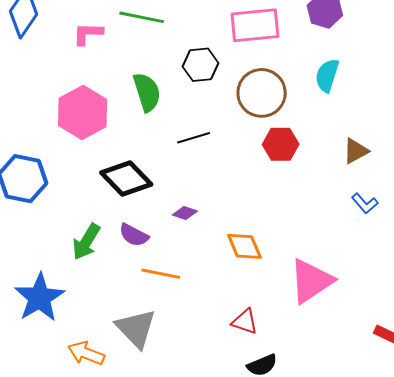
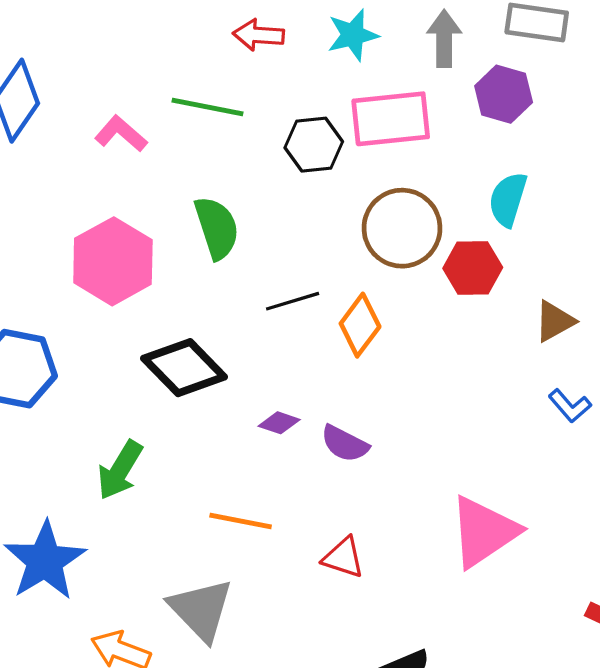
pink L-shape: (88, 34) -> (121, 134), turned 40
black hexagon: (200, 65) -> (314, 145), moved
red hexagon: (281, 144) -> (473, 268), moved
purple semicircle: (134, 235) -> (345, 444), moved
orange diamond: (244, 246) -> (360, 325), moved, turned 60
red triangle: (245, 322) -> (343, 558), moved

